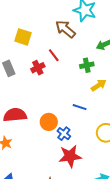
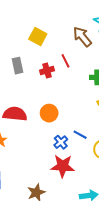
blue line: (80, 107) -> (80, 135), moved
orange circle: (49, 122) -> (49, 113), moved

